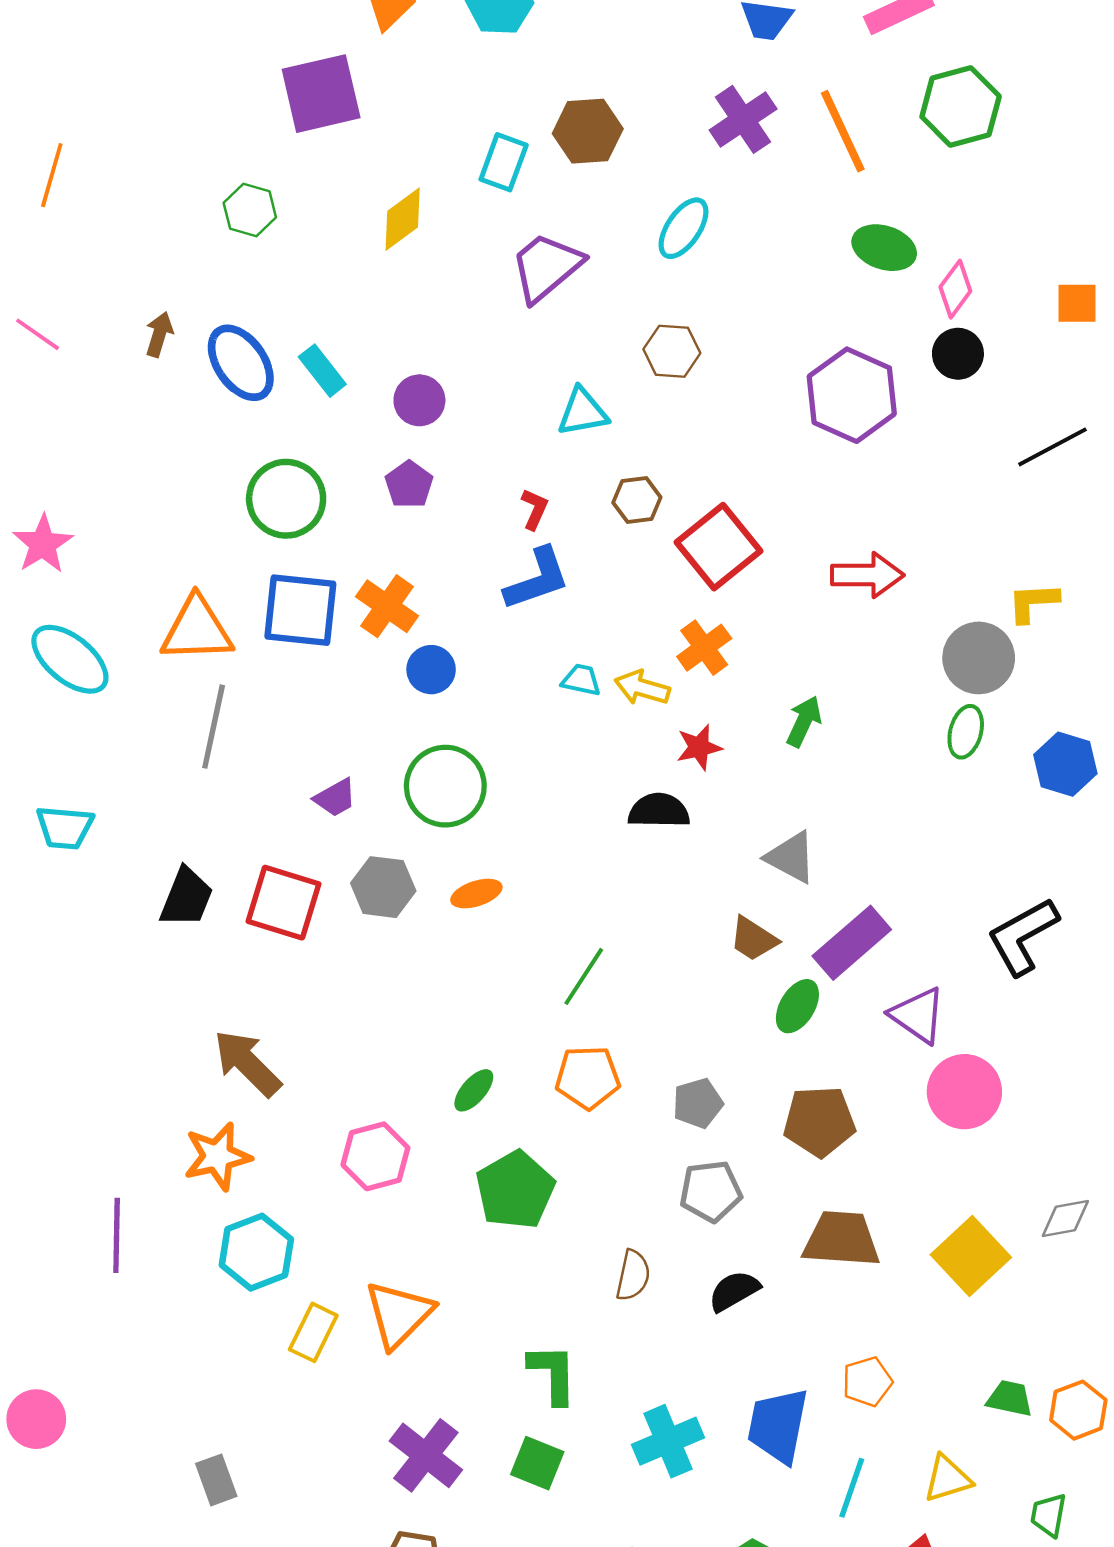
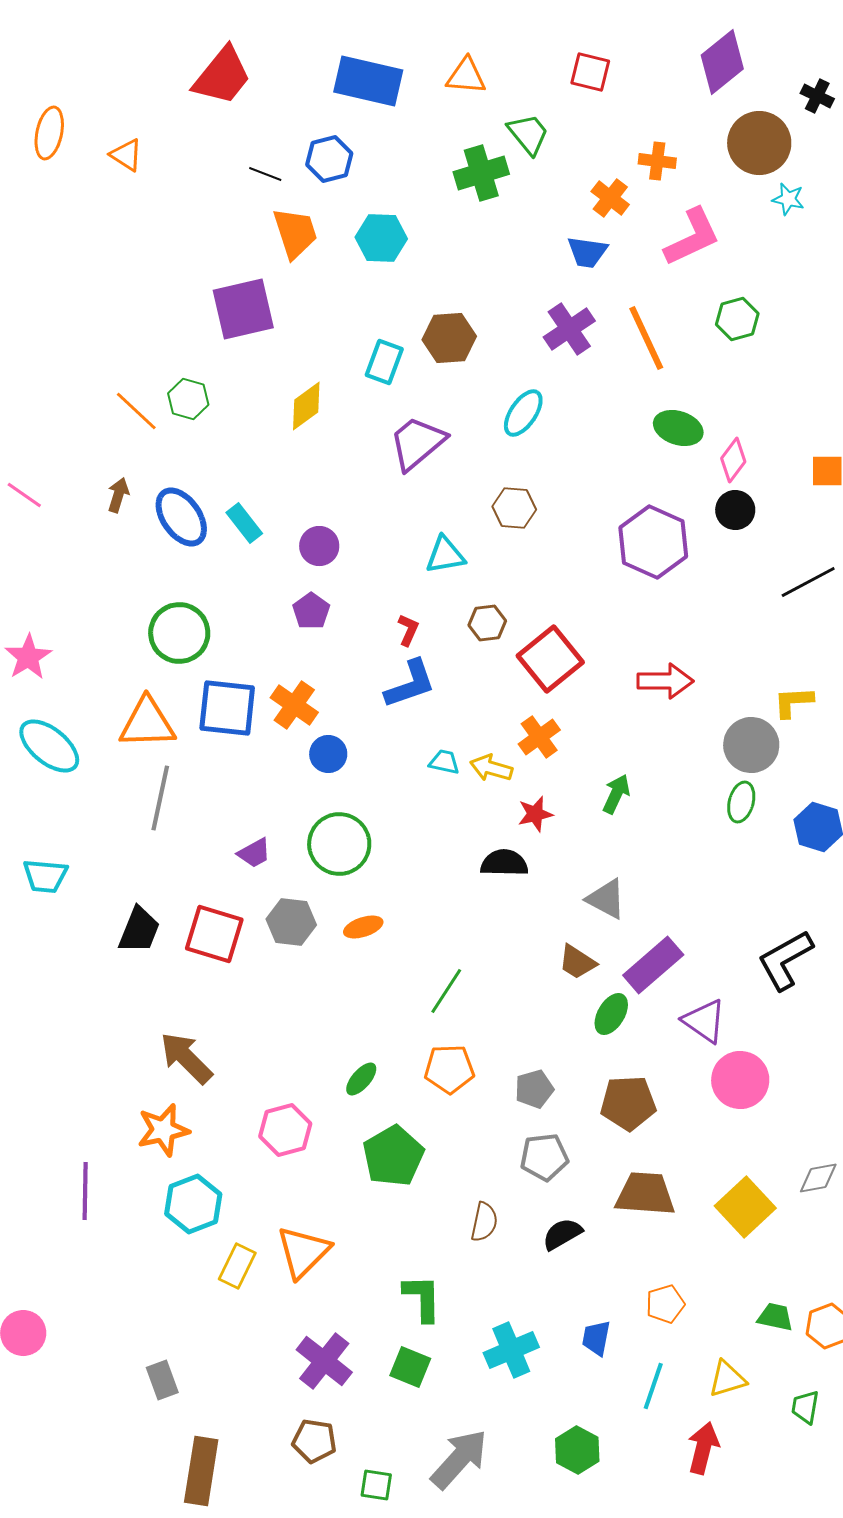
green hexagon: (961, 106) -> (737, 319), size x0.7
orange line: (52, 175) -> (136, 411), moved, turned -63
green circle: (286, 499) -> (179, 633), moved
blue trapezoid: (778, 1426) -> (596, 1338), size x0.6

